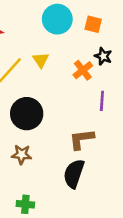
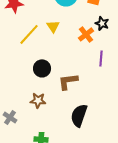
black circle: (27, 114) -> (42, 68), size x0.7
brown L-shape: (82, 139) -> (68, 81), moved

